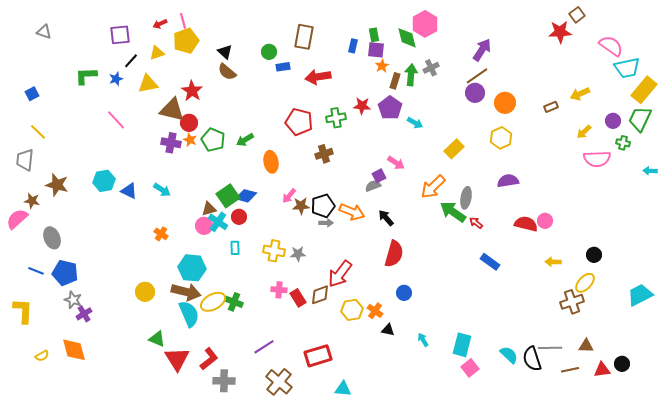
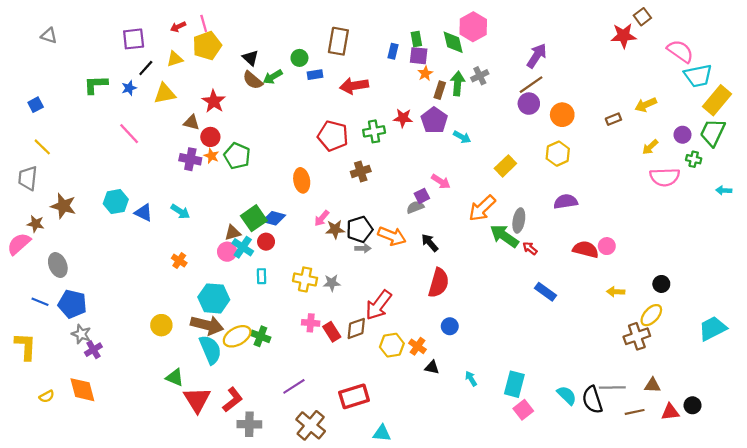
brown triangle: (172, 110) -> (191, 122), size x0.6
green arrow: (245, 140) -> (273, 77), moved

